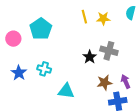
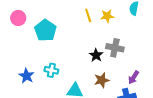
pink circle: (13, 39) -> (18, 18), moved
purple arrow: (126, 82) -> (134, 77), turned -120
brown star: (105, 83) -> (102, 80), moved

